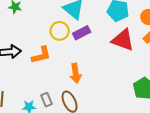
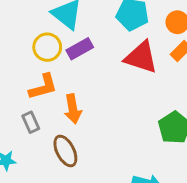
orange L-shape: (41, 55) -> (43, 87), moved
gray rectangle: (47, 100) -> (31, 122), moved

